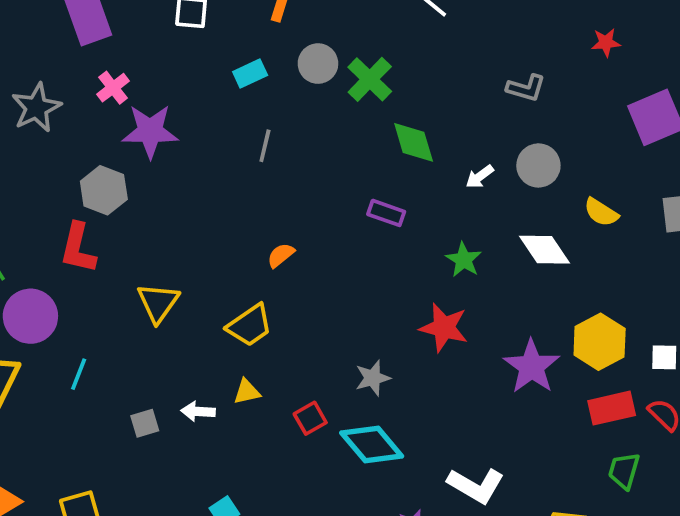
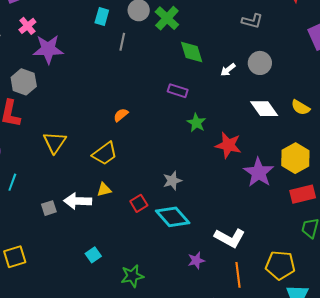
cyan rectangle: (250, 73) -> (102, 16), turned -48
gray line: (265, 146) -> (122, 42), moved
yellow semicircle: (601, 212) -> (301, 107), moved
green star: (464, 260) -> (196, 123), moved
red star: (444, 328) -> (228, 145), moved
white arrow: (198, 411) -> (78, 201), size x1.5

